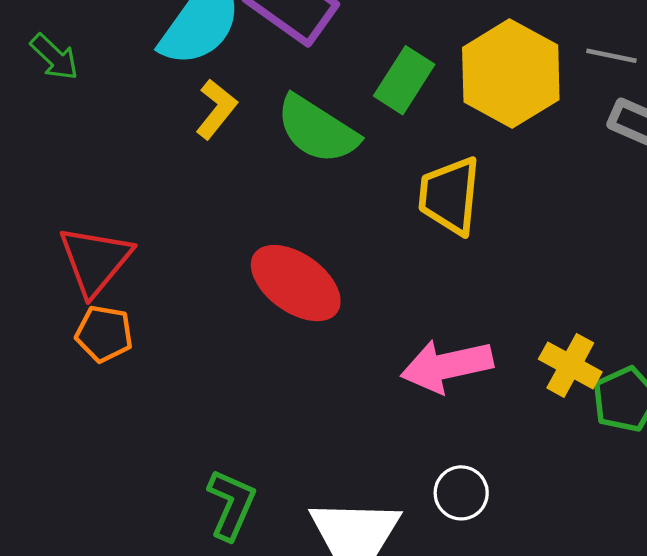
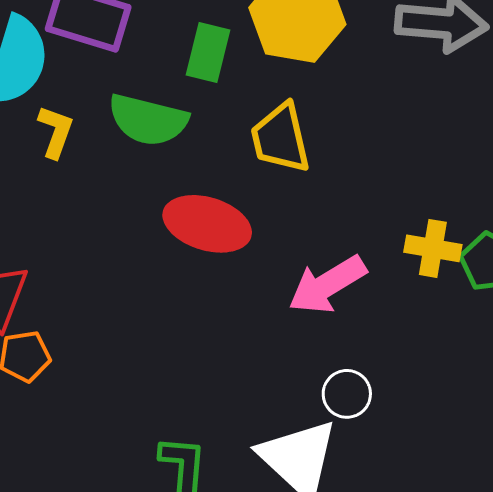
red ellipse: (296, 283) -> (207, 224), moved
white circle: (461, 493) -> (347, 394), moved

